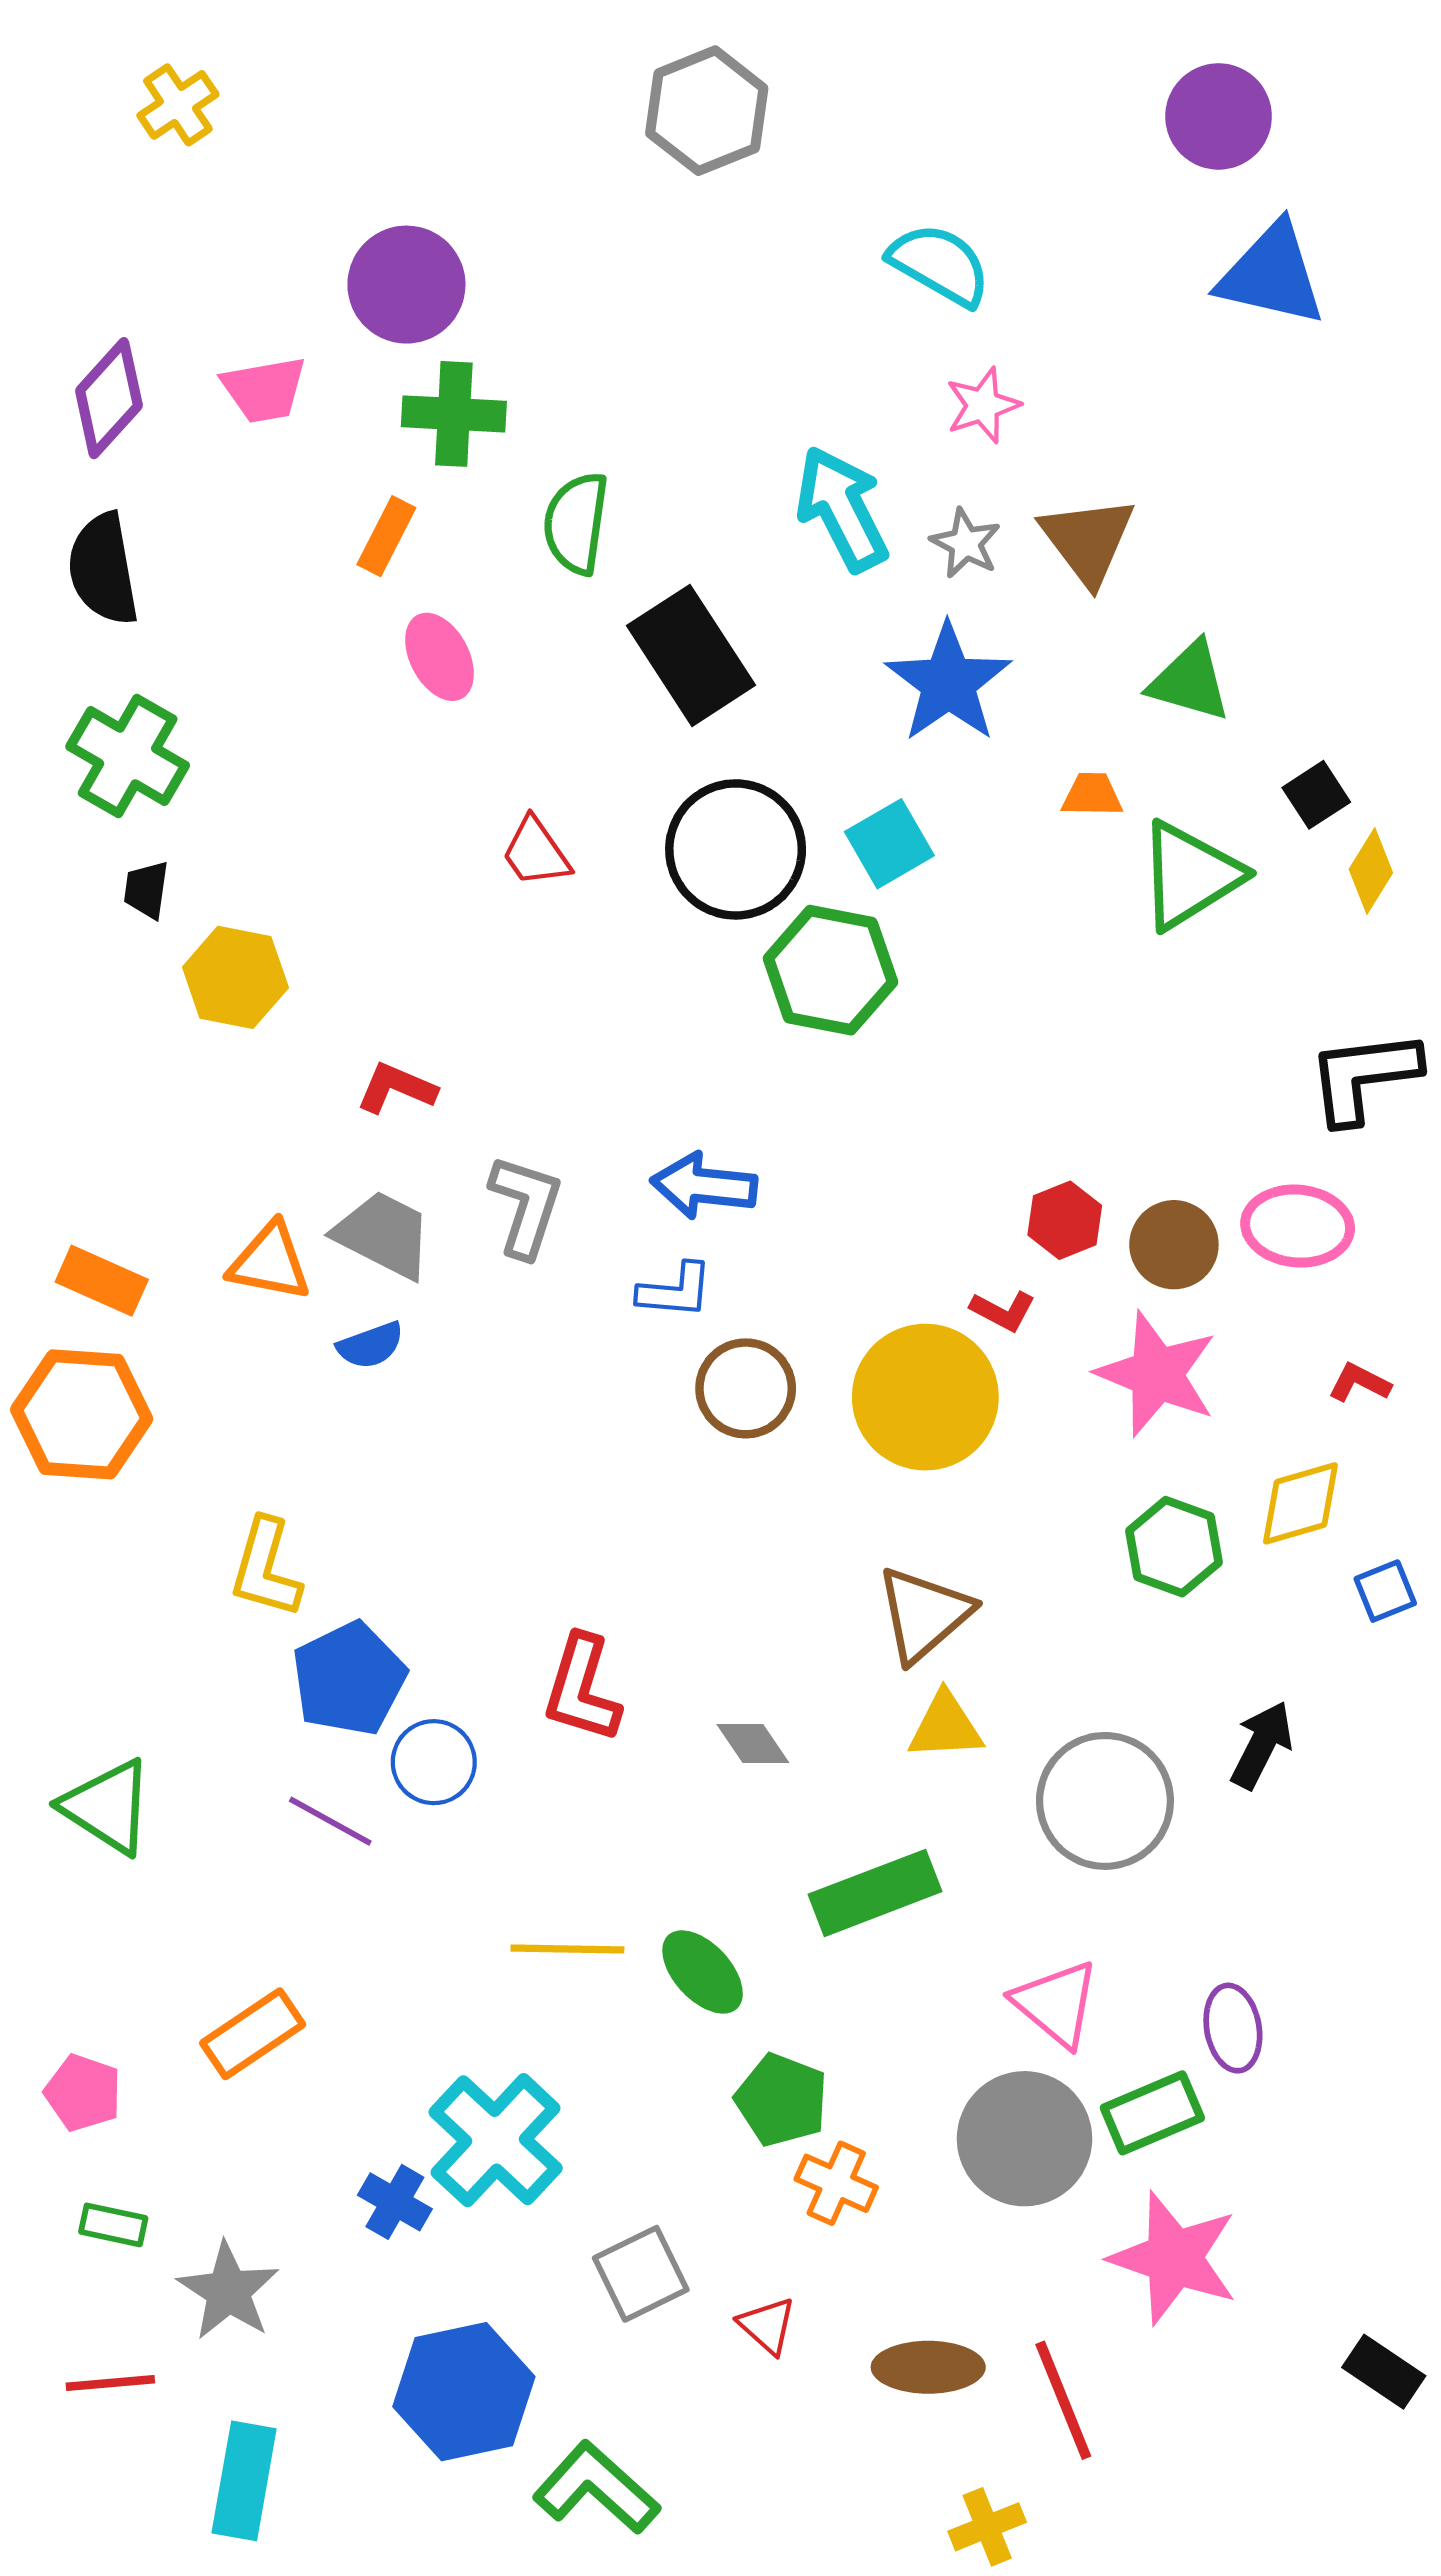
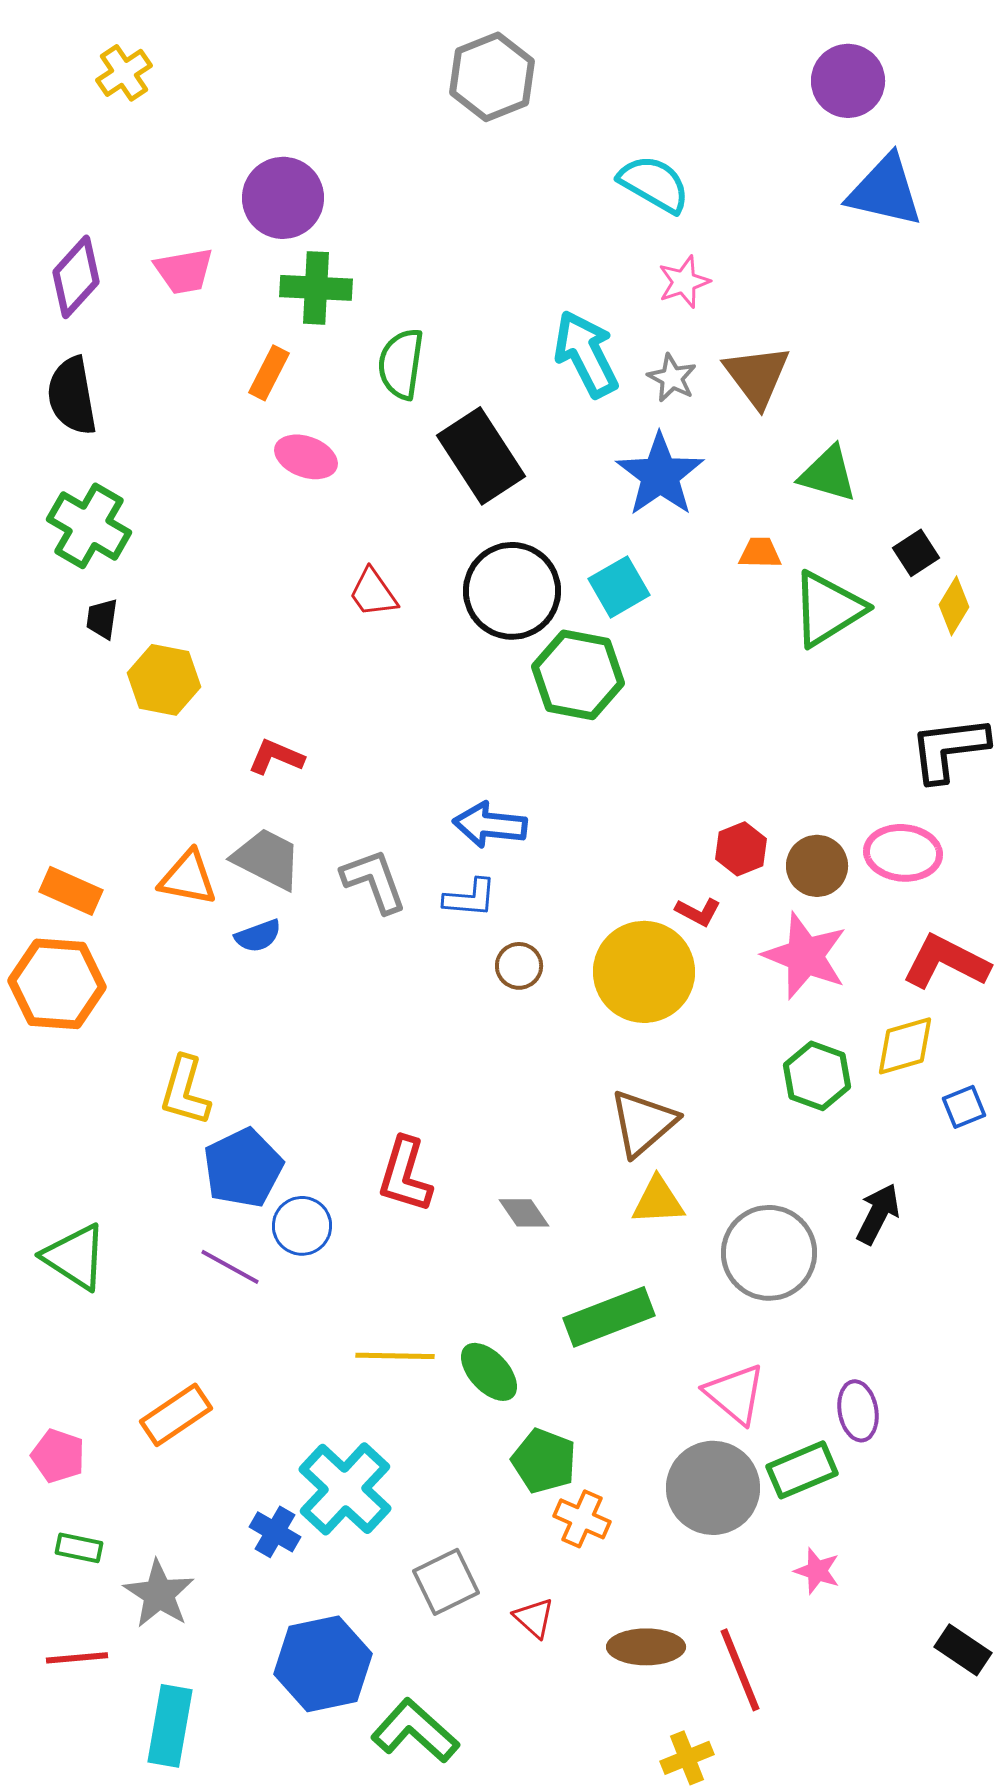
pink ellipse: (440, 657) -> (306, 457), turned -42
gray L-shape: (526, 1206) -> (374, 881), moved, turned -38
red L-shape: (1359, 1383) -> (946, 962), size x2.0
brown circle: (746, 1388) -> (519, 966), size x0.7
pink star: (1174, 2258) -> (817, 1571), size x0.5

